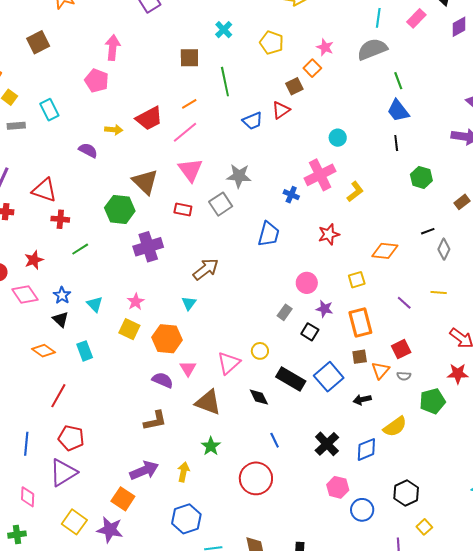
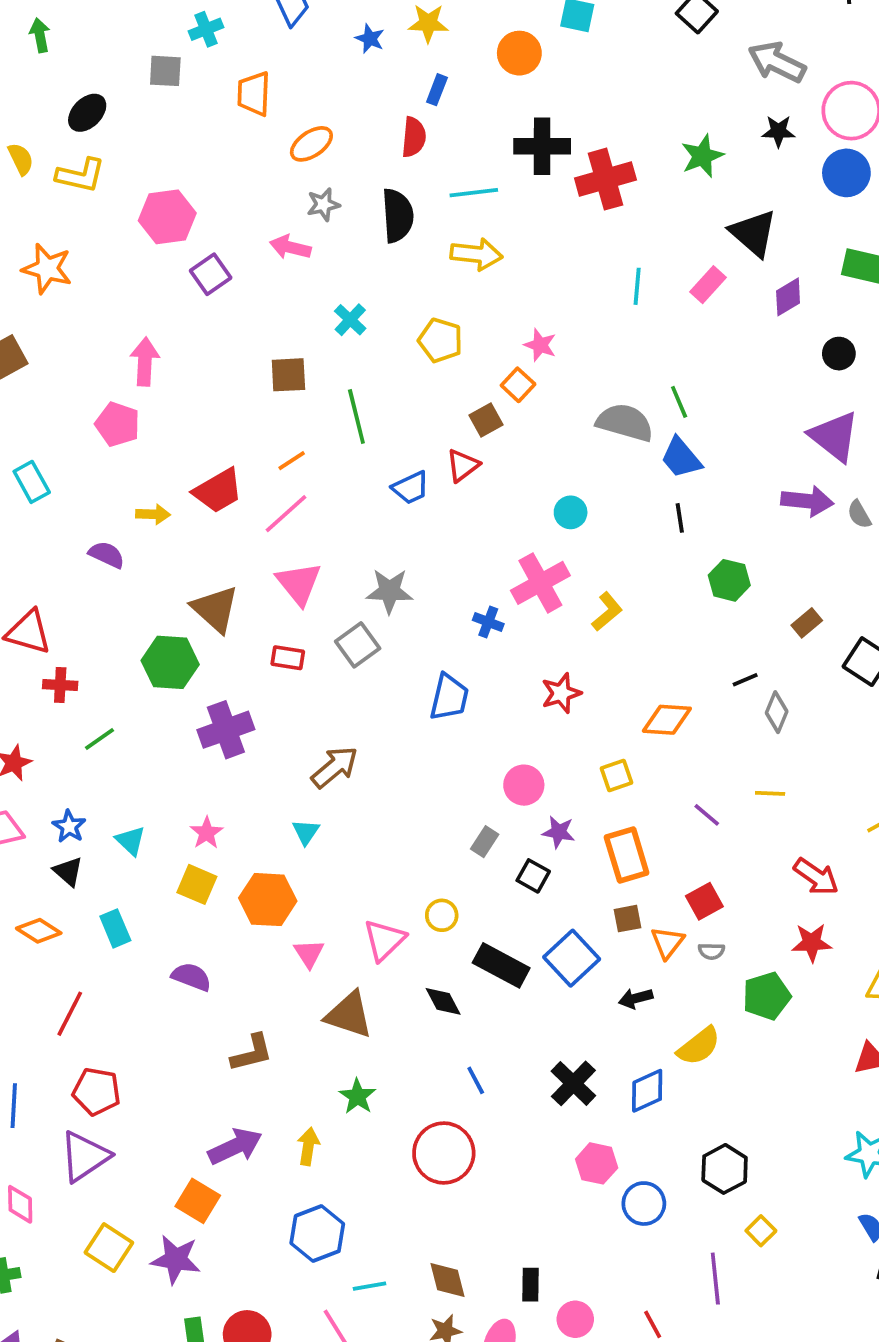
gray semicircle: (372, 49) -> (625, 422), moved, turned 40
purple semicircle: (163, 380) -> (191, 977), moved

